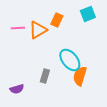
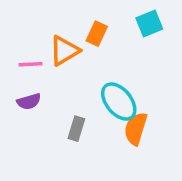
pink line: (18, 28) -> (31, 64), moved
purple semicircle: (17, 89) -> (29, 102), moved

